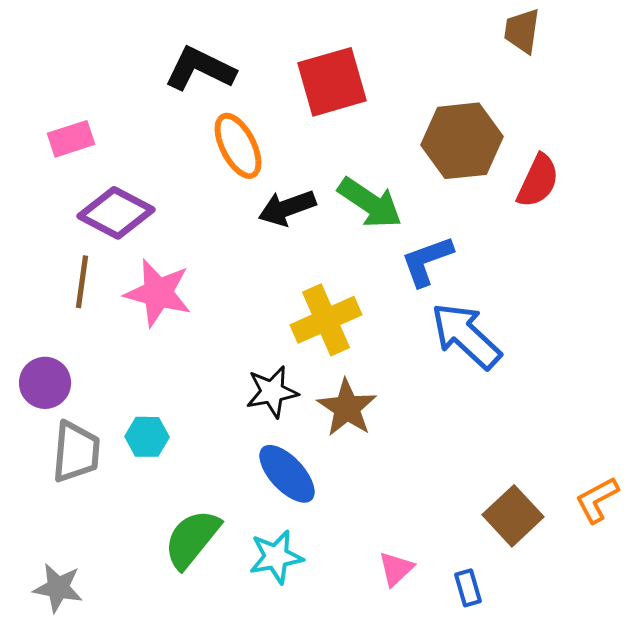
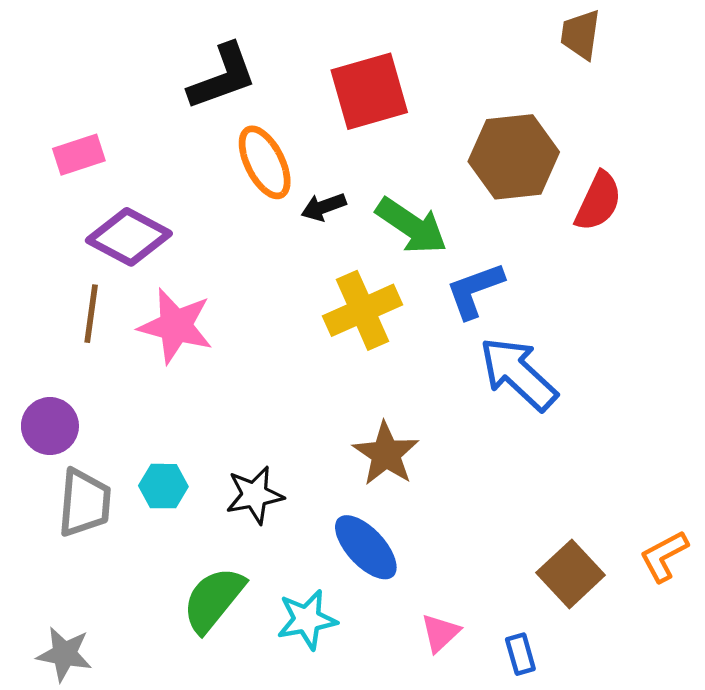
black L-shape: (200, 69) -> (222, 77), turned 134
black arrow: (287, 208) -> (324, 207), moved, size x0.7
yellow cross: (326, 320) -> (363, 310), moved
black star: (272, 392) -> (255, 495), moved
blue ellipse: (287, 474) -> (366, 547), moved

